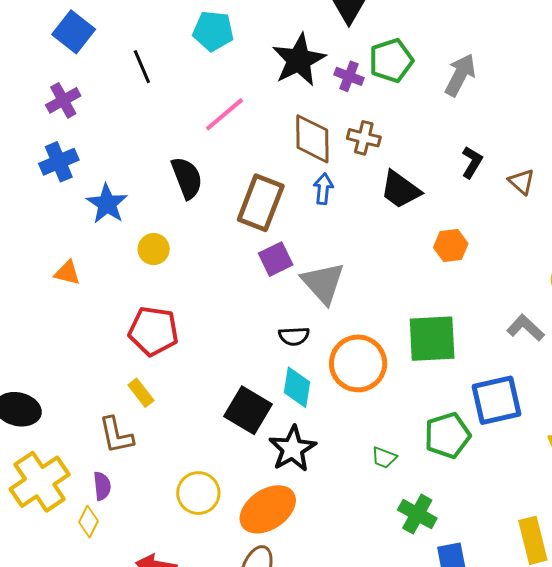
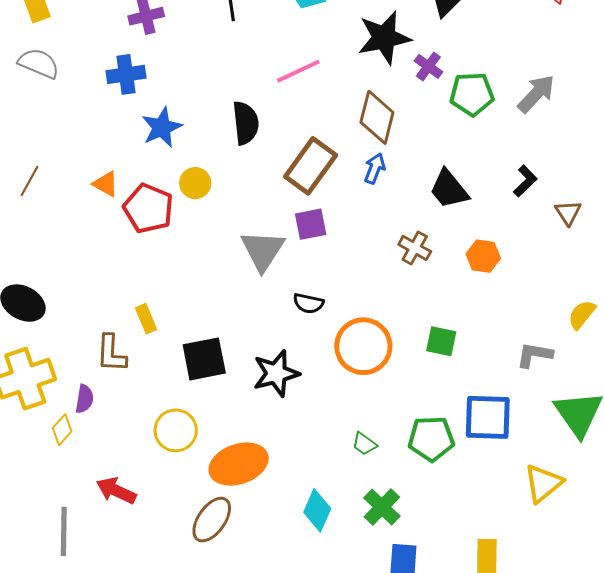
green pentagon: (391, 61) -> (472, 94), moved
brown cross: (364, 138) -> (415, 248), moved
gray triangle: (323, 283) -> (263, 250), moved
gray L-shape: (526, 328) -> (534, 355), turned -48
red pentagon: (153, 331) -> (148, 208), moved
green square: (432, 339) -> (441, 341), size x0.6
cyan diamond: (297, 387) -> (317, 510), moved
black square: (248, 410) -> (204, 359), moved, turned 33
black star: (293, 449) -> (276, 373), moved

